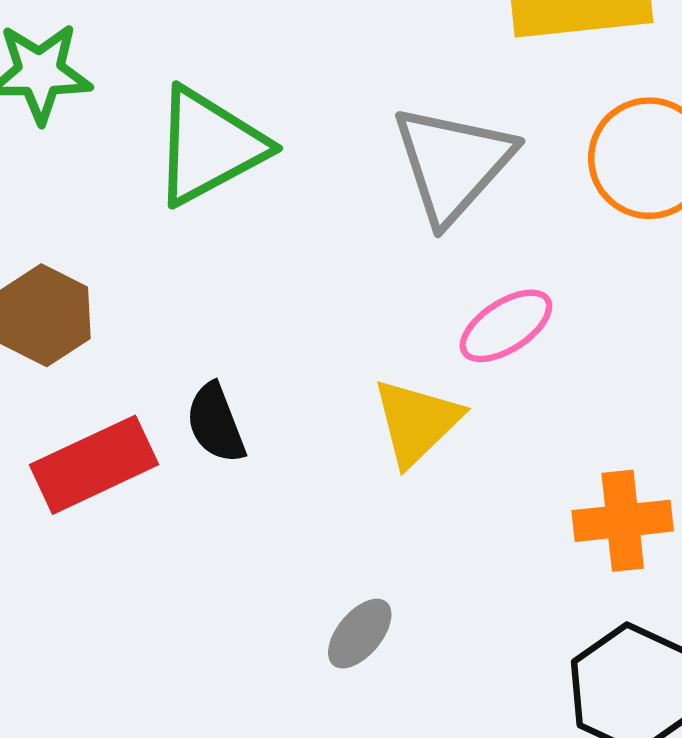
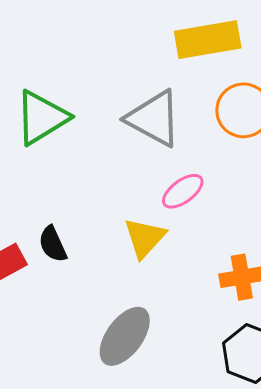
gray triangle: (453, 164) -> (154, 118), turned -40
gray ellipse: (360, 634) -> (125, 336), size x1.8

